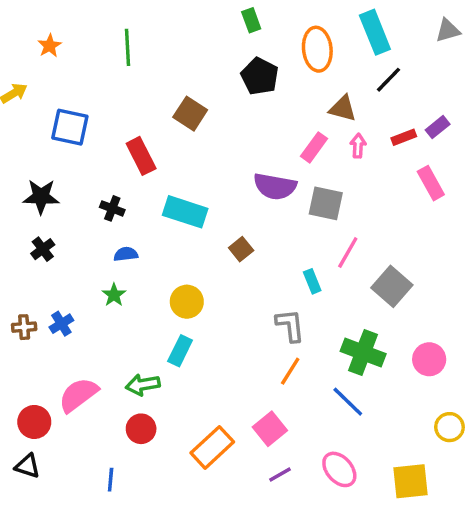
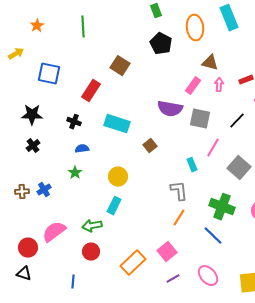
black line: (388, 80) -> (237, 121), moved
red rectangle: (141, 156) -> (91, 91), turned 60

